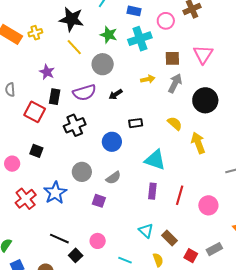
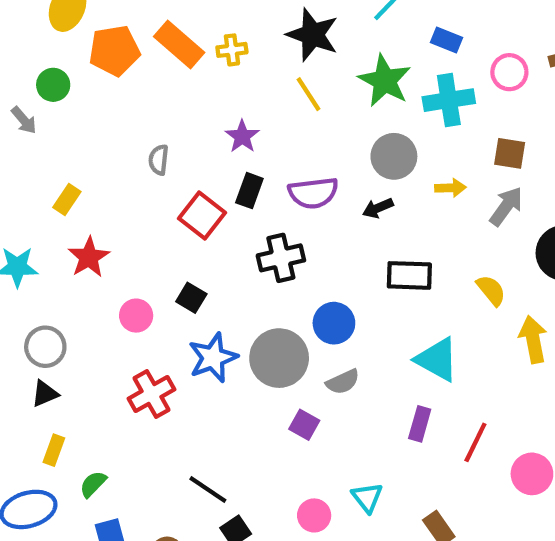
green star: (109, 35) -> (385, 81), size x1.4
gray circle: (103, 64) -> (394, 156), moved
black rectangle: (136, 123) -> (409, 275), size x1.5
blue circle: (112, 142) -> (334, 323), moved
gray circle: (82, 172) -> (279, 358), size x1.4
blue star: (55, 193) -> (213, 358), moved
cyan triangle: (146, 231) -> (367, 497), moved
pink circle: (98, 241) -> (314, 515), moved

